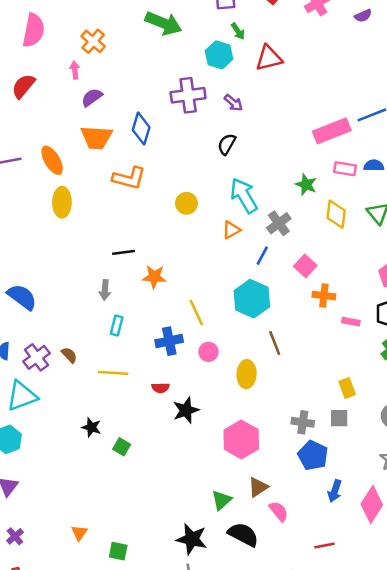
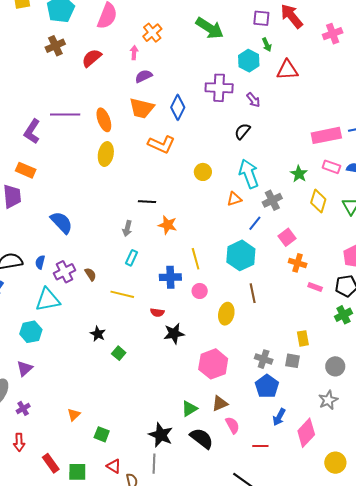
red line: (324, 545) -> (260, 446), moved

